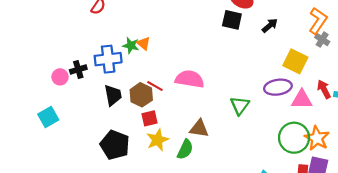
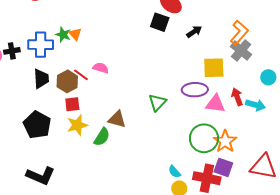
gray cross: (322, 40) -> (241, 51), size x1.5
yellow square: (295, 61) -> (214, 68), turned -35
pink semicircle: (190, 79) -> (101, 68), moved, size x0.6

